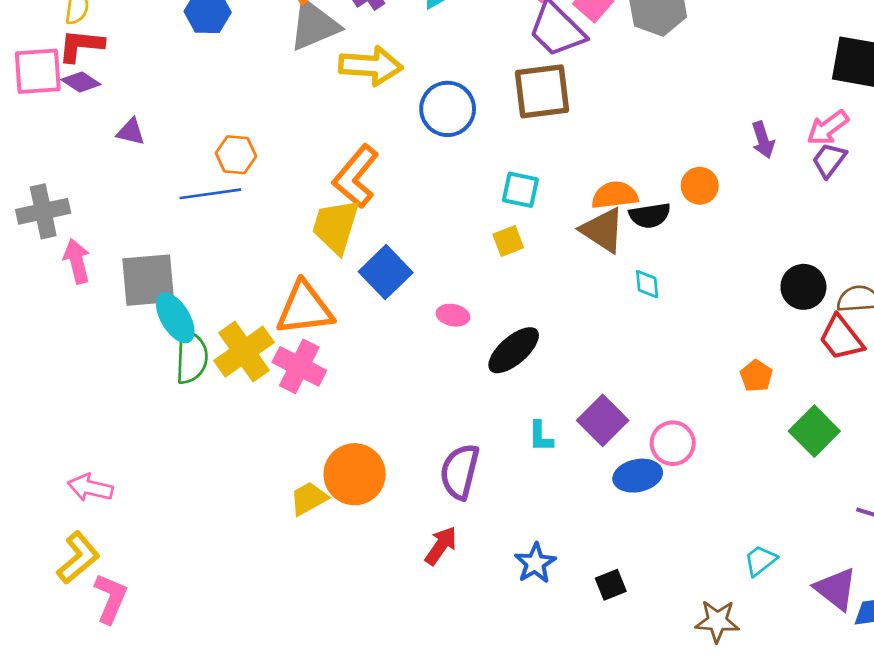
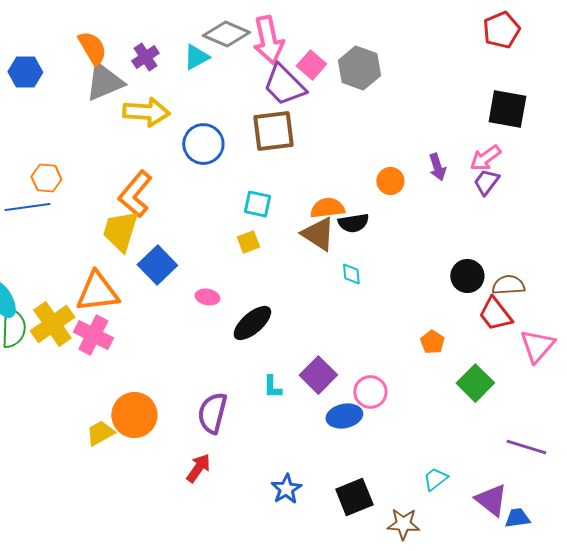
orange circle: (700, 186) -> (390, 181), moved
blue star: (535, 563) -> (286, 489), moved
black square: (611, 585) -> (354, 497), moved, size x1.6

